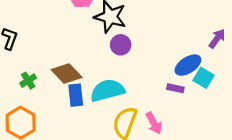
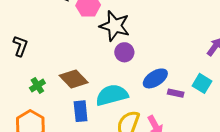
blue ellipse: (188, 65) -> (155, 78), moved
blue rectangle: (76, 95) -> (81, 111), moved

